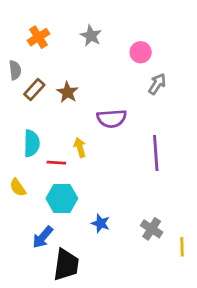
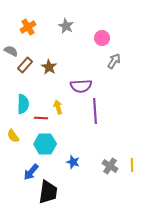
gray semicircle: (15, 70) -> (11, 51), turned -56
purple line: (156, 153) -> (95, 111), moved
yellow line: (182, 247) -> (132, 165), moved

